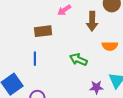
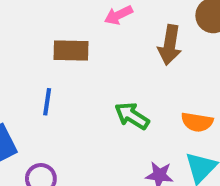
orange semicircle: (110, 46) -> (197, 122), moved

